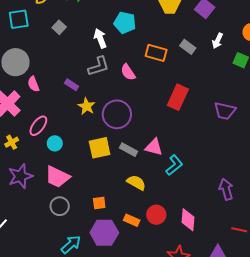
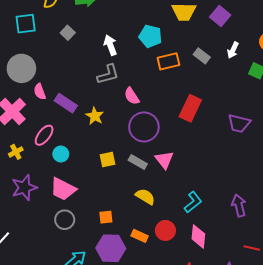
cyan pentagon: (125, 23) -> (150, 36), moved
orange rectangle: (156, 53) -> (168, 61), turned -30
pink semicircle: (128, 72) -> (132, 96), moved
purple rectangle: (72, 85) -> (66, 103), moved, size x1.5
purple circle: (117, 114) -> (144, 127), moved
pink triangle: (154, 147) -> (164, 160), turned 36
yellow square: (100, 148) -> (107, 160), size x0.7
cyan L-shape: (174, 165) -> (193, 202), moved

